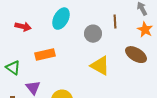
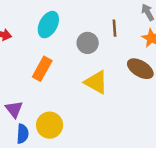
orange rectangle: (45, 55) -> (42, 69), moved, turned -48

